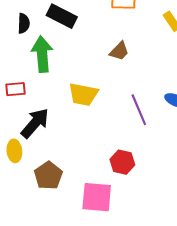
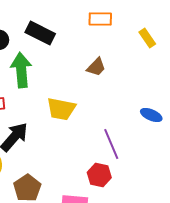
purple line: (139, 110) -> (111, 144), moved

